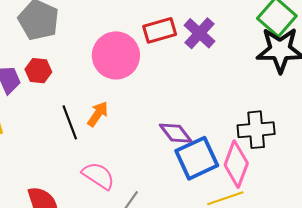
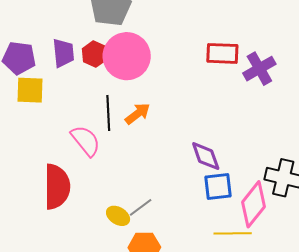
pink circle: (116, 55) -> (127, 56), moved
blue square: (197, 158) -> (218, 186), size x0.7
pink semicircle: (98, 176) -> (86, 141), moved

